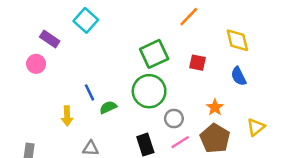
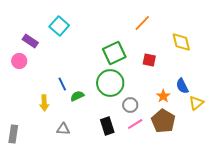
blue semicircle: (239, 76) -> (182, 86), moved
yellow triangle: (256, 127) -> (196, 103), moved

